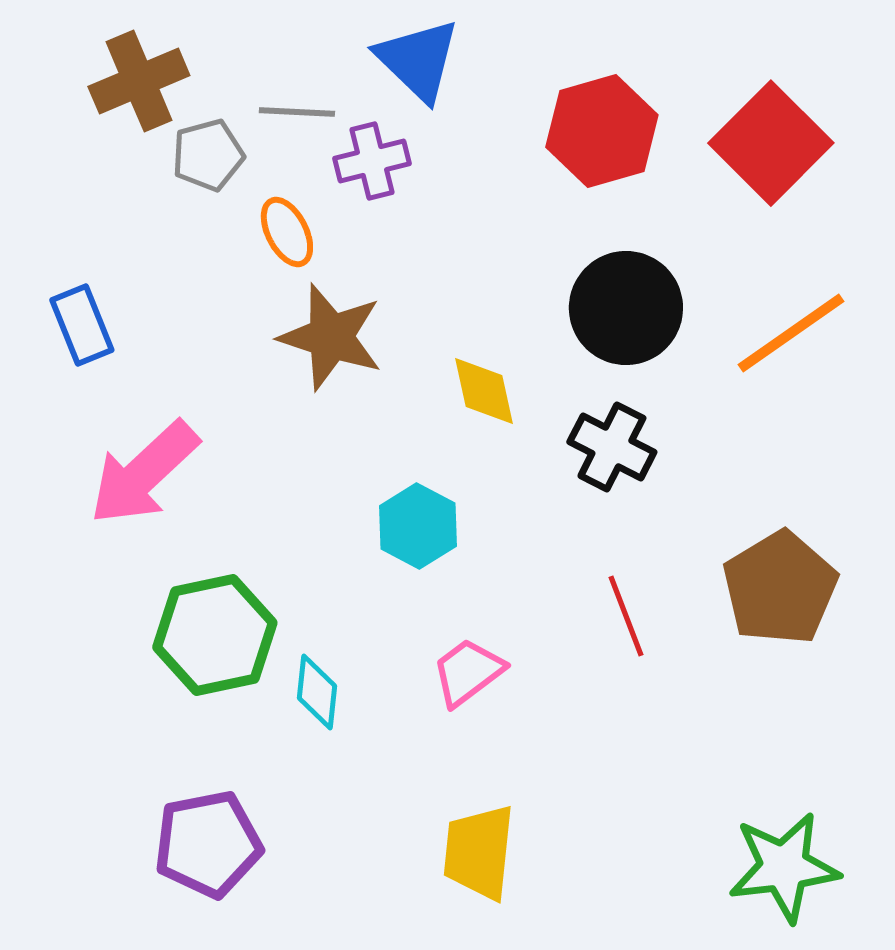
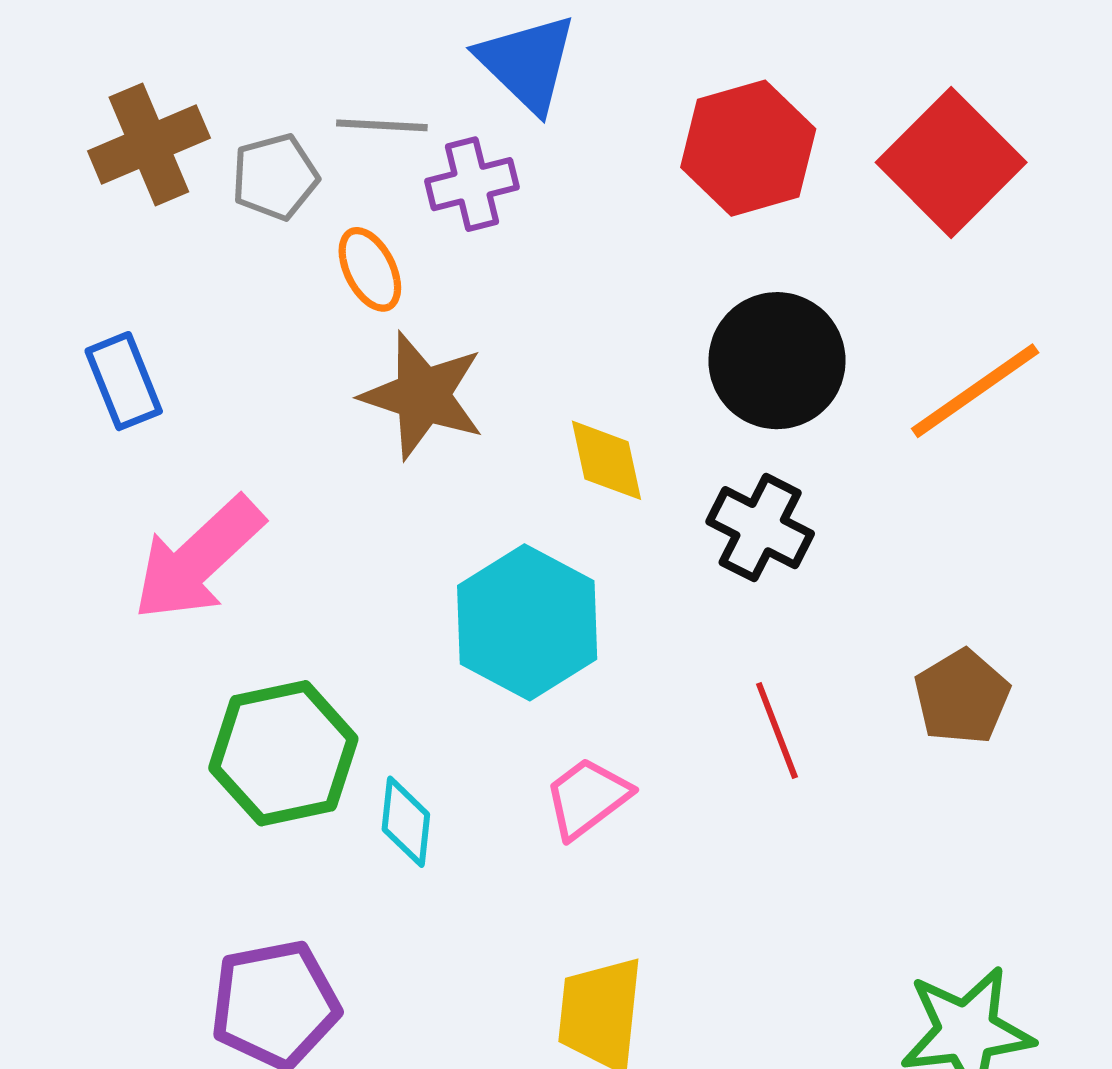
brown cross: (139, 81) -> (149, 144), moved
cyan hexagon: (418, 526) -> (527, 622), size x1.5
brown pentagon: (780, 588) -> (962, 697), size x0.7

